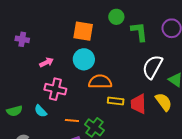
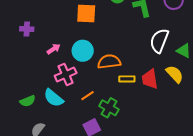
cyan circle: (84, 59) -> (83, 51), moved
pink cross: (55, 89) -> (66, 74), turned -30
cyan semicircle: (41, 111) -> (54, 98), size x1.5
orange line: (72, 121) -> (87, 96), moved, turned -32

